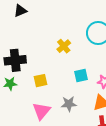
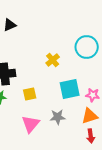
cyan square: (81, 76) -> (70, 89), size x1.5

